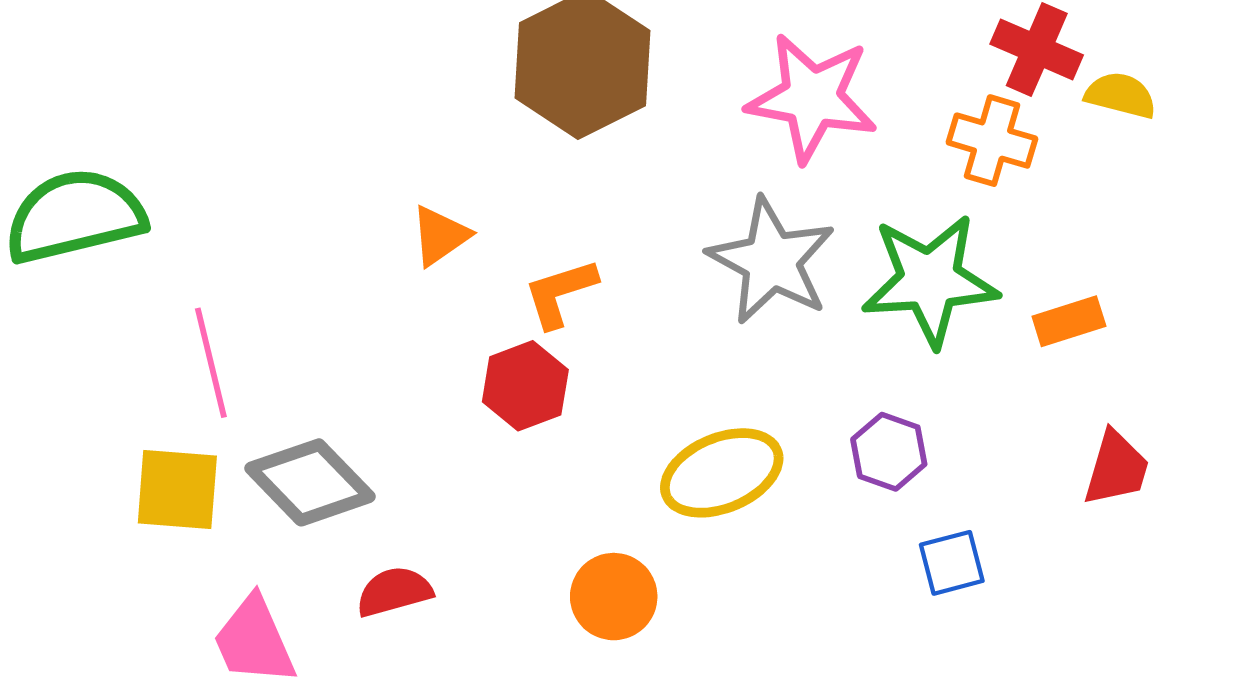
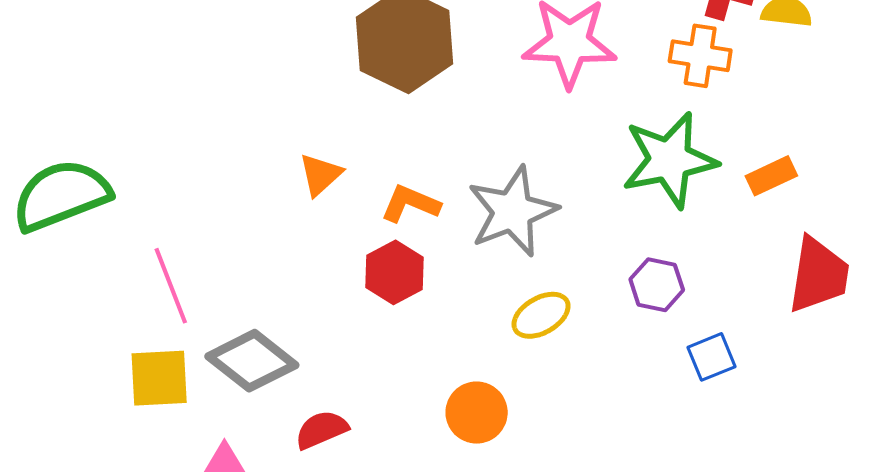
gray star: (771, 261) -> (512, 211), moved, turned 30
orange L-shape: (560, 293) -> (410, 204), turned 48
red trapezoid: (1116, 468) -> (819, 275), size x1.4
yellow ellipse: (722, 473) -> (541, 315), size x0.7

